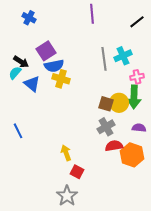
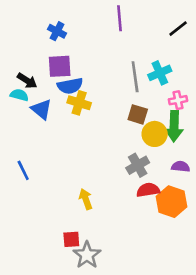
blue cross: (29, 18) -> (57, 31), moved
purple square: (46, 51) -> (60, 66), turned 30
cyan semicircle: (15, 73) -> (19, 95), turned 64
brown square: (106, 104) -> (138, 114), moved
red square: (77, 172) -> (71, 239), moved, turned -32

